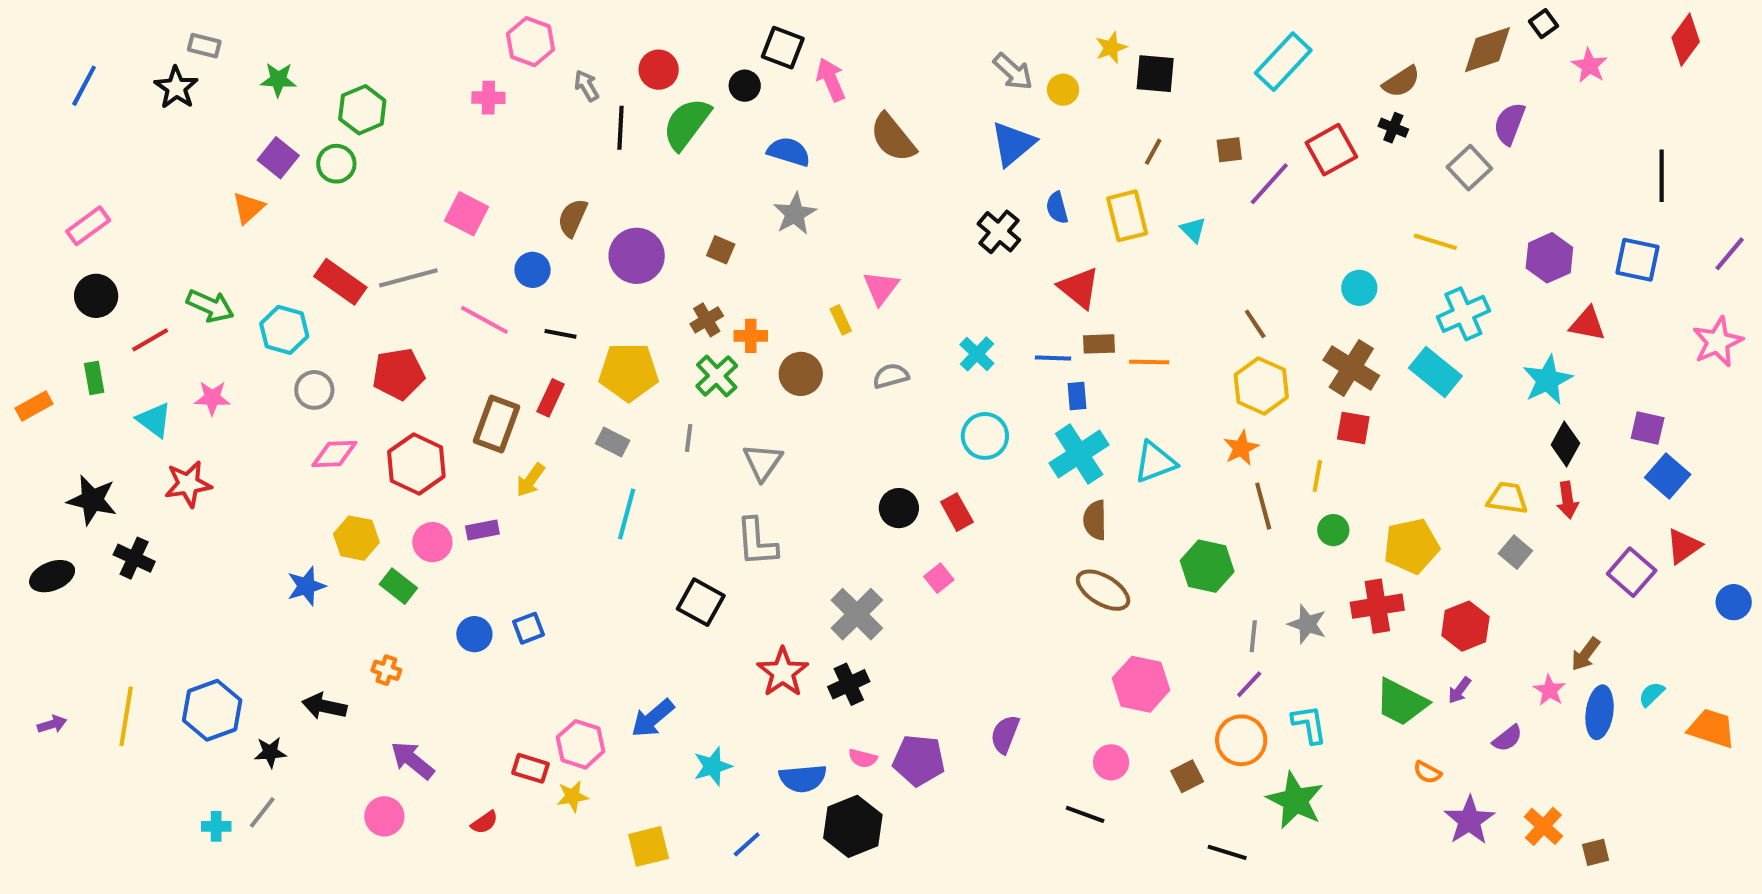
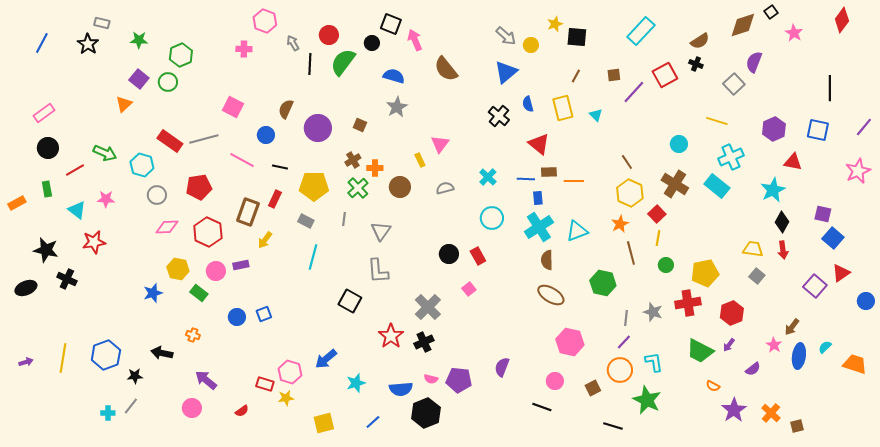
red square: (1353, 428) -> (657, 214), moved, turned 36

